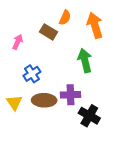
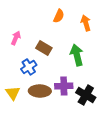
orange arrow: (95, 25) -> (86, 23), size x0.7
brown rectangle: (49, 32) -> (44, 48), moved
black cross: (89, 116) -> (86, 95), moved

